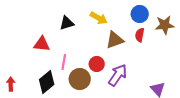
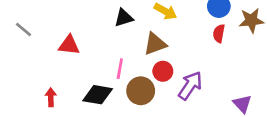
brown triangle: (115, 40) -> (155, 44), moved
red triangle: (42, 44) -> (69, 45), moved
black diamond: (47, 82) -> (98, 95), turned 50

